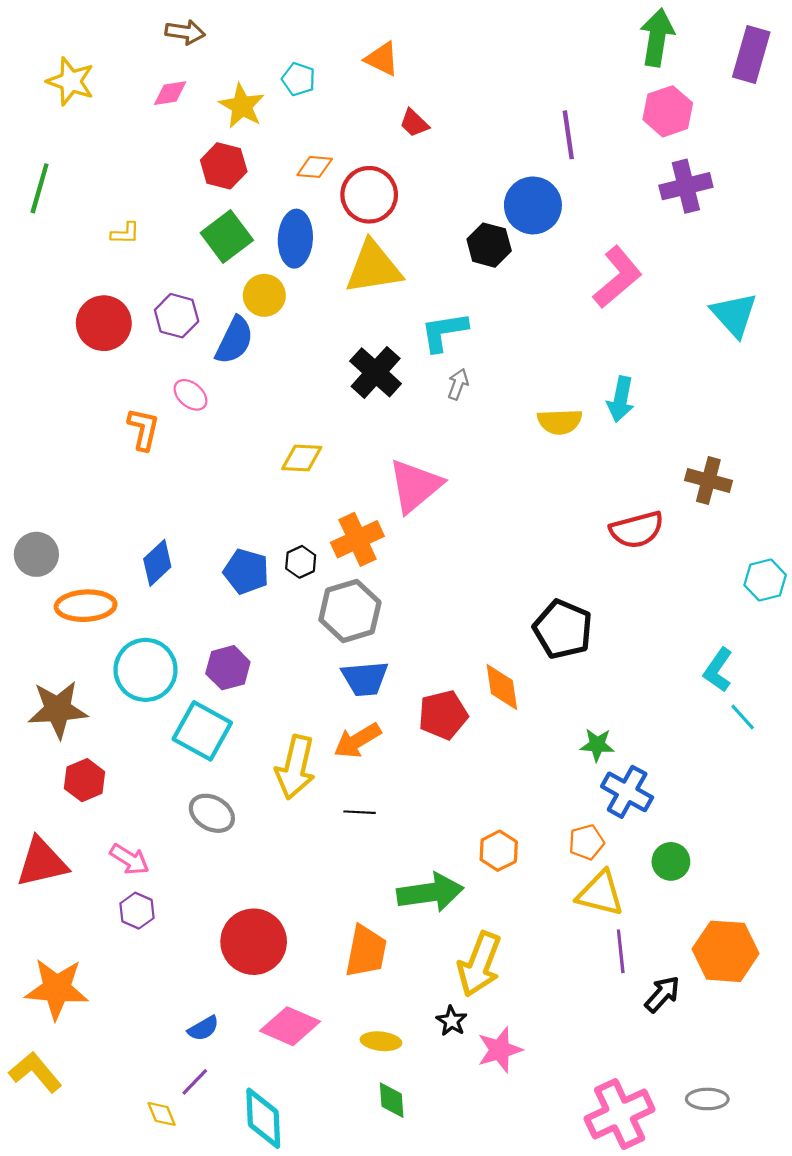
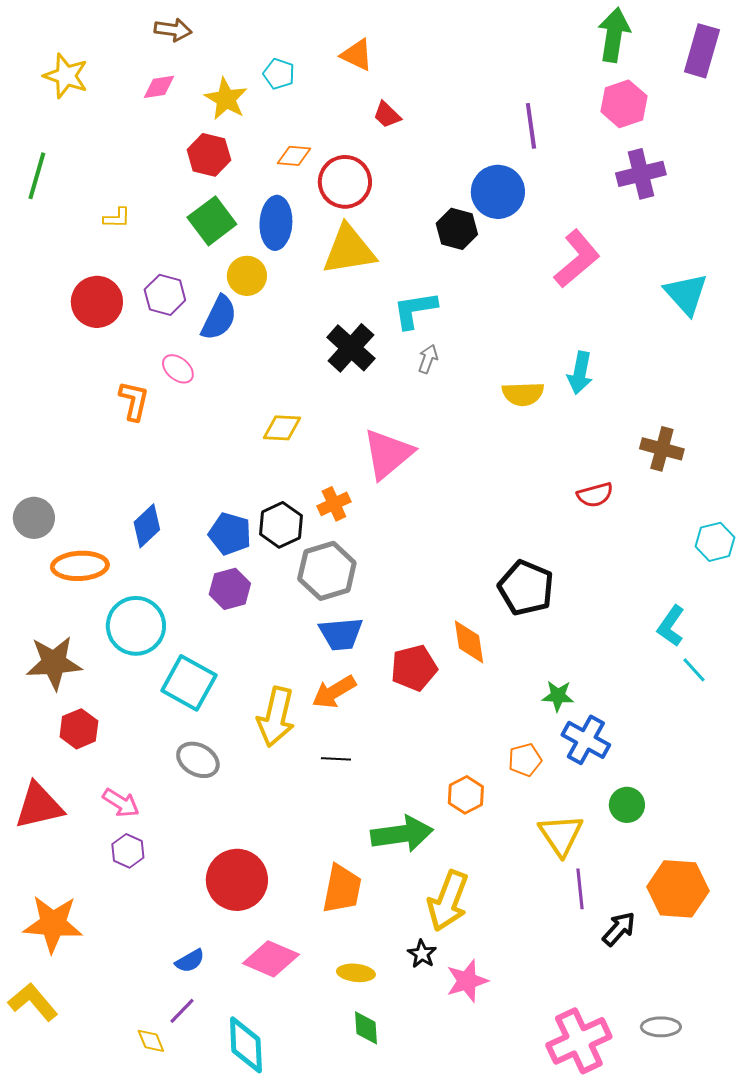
red semicircle: (637, 530) -> (595, 495), size x0.7
orange cross: (357, 539) -> (334, 504), size x0.7
black hexagon: (301, 562) -> (281, 525), size x1.5
purple hexagon: (228, 668) -> (230, 589), moved
orange pentagon: (586, 842) -> (525, 760), moved
yellow triangle: (600, 894) -> (561, 835), turned 42

